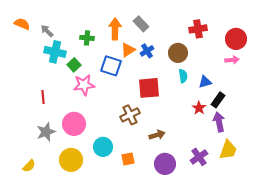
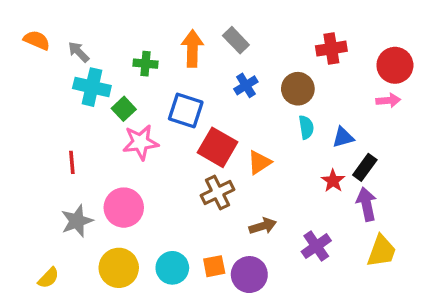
orange triangle: (128, 50) -> (259, 162), moved
red square: (149, 88) -> (218, 147), moved, turned 35
cyan circle: (103, 147) -> (172, 268), moved
purple cross: (199, 157) -> (316, 246), moved
purple circle: (165, 164) -> (249, 275), moved

